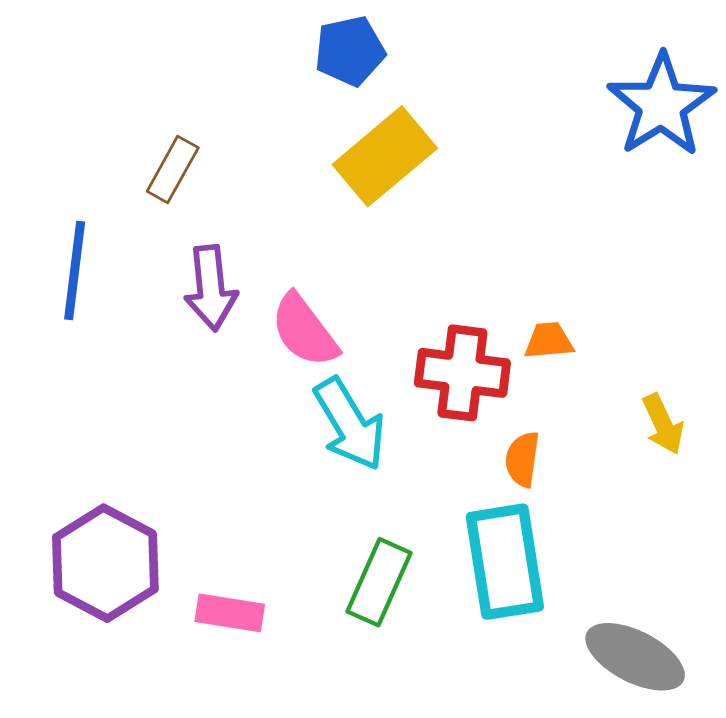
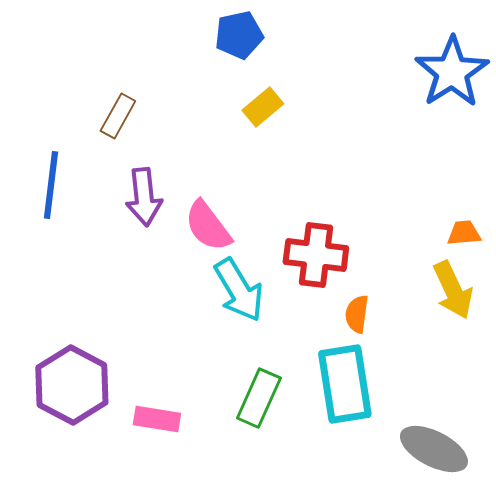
yellow rectangle: (385, 156) -> (263, 107), size x0.6
orange trapezoid: (549, 341) -> (464, 233), moved
yellow arrow: (663, 424) -> (453, 290), size x1.4

